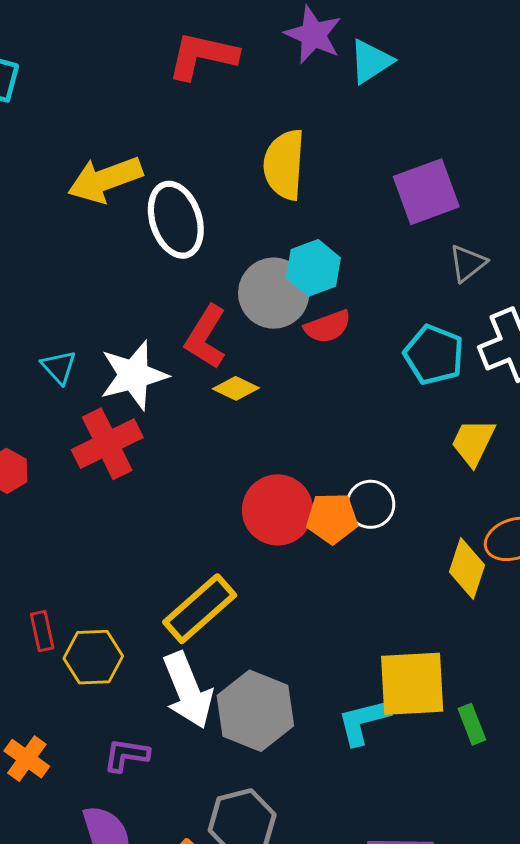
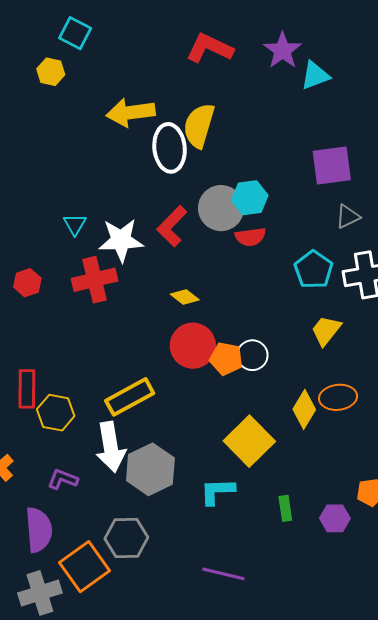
yellow semicircle: (284, 165) -> (199, 126), moved
yellow diamond: (236, 388) -> (185, 297), moved
red rectangle: (42, 631) -> (27, 389), size x1.5
yellow square: (412, 684) -> (249, 441), moved, turned 36

